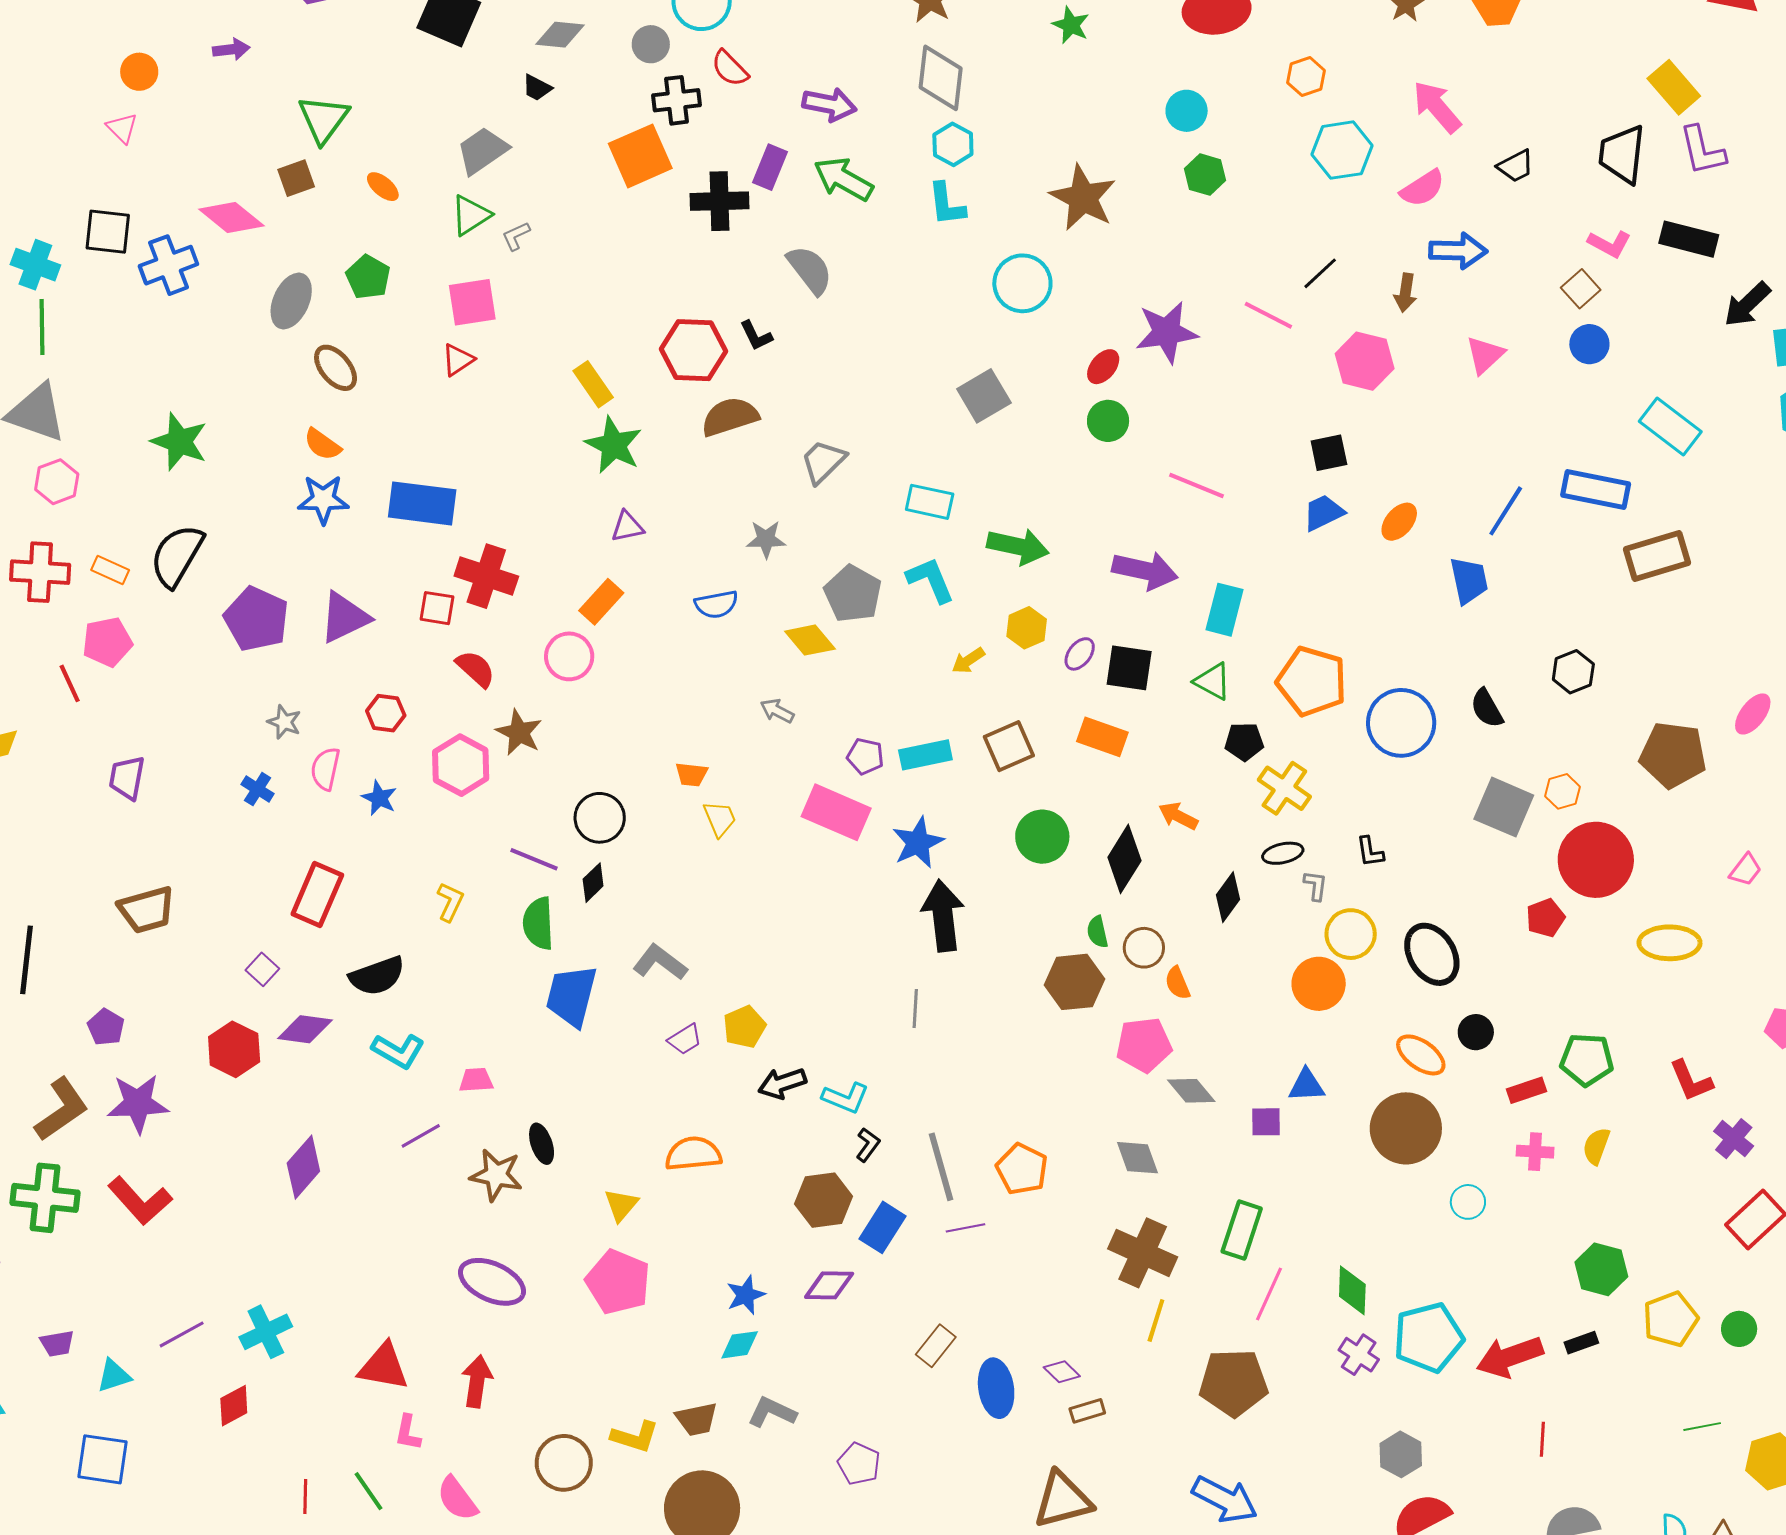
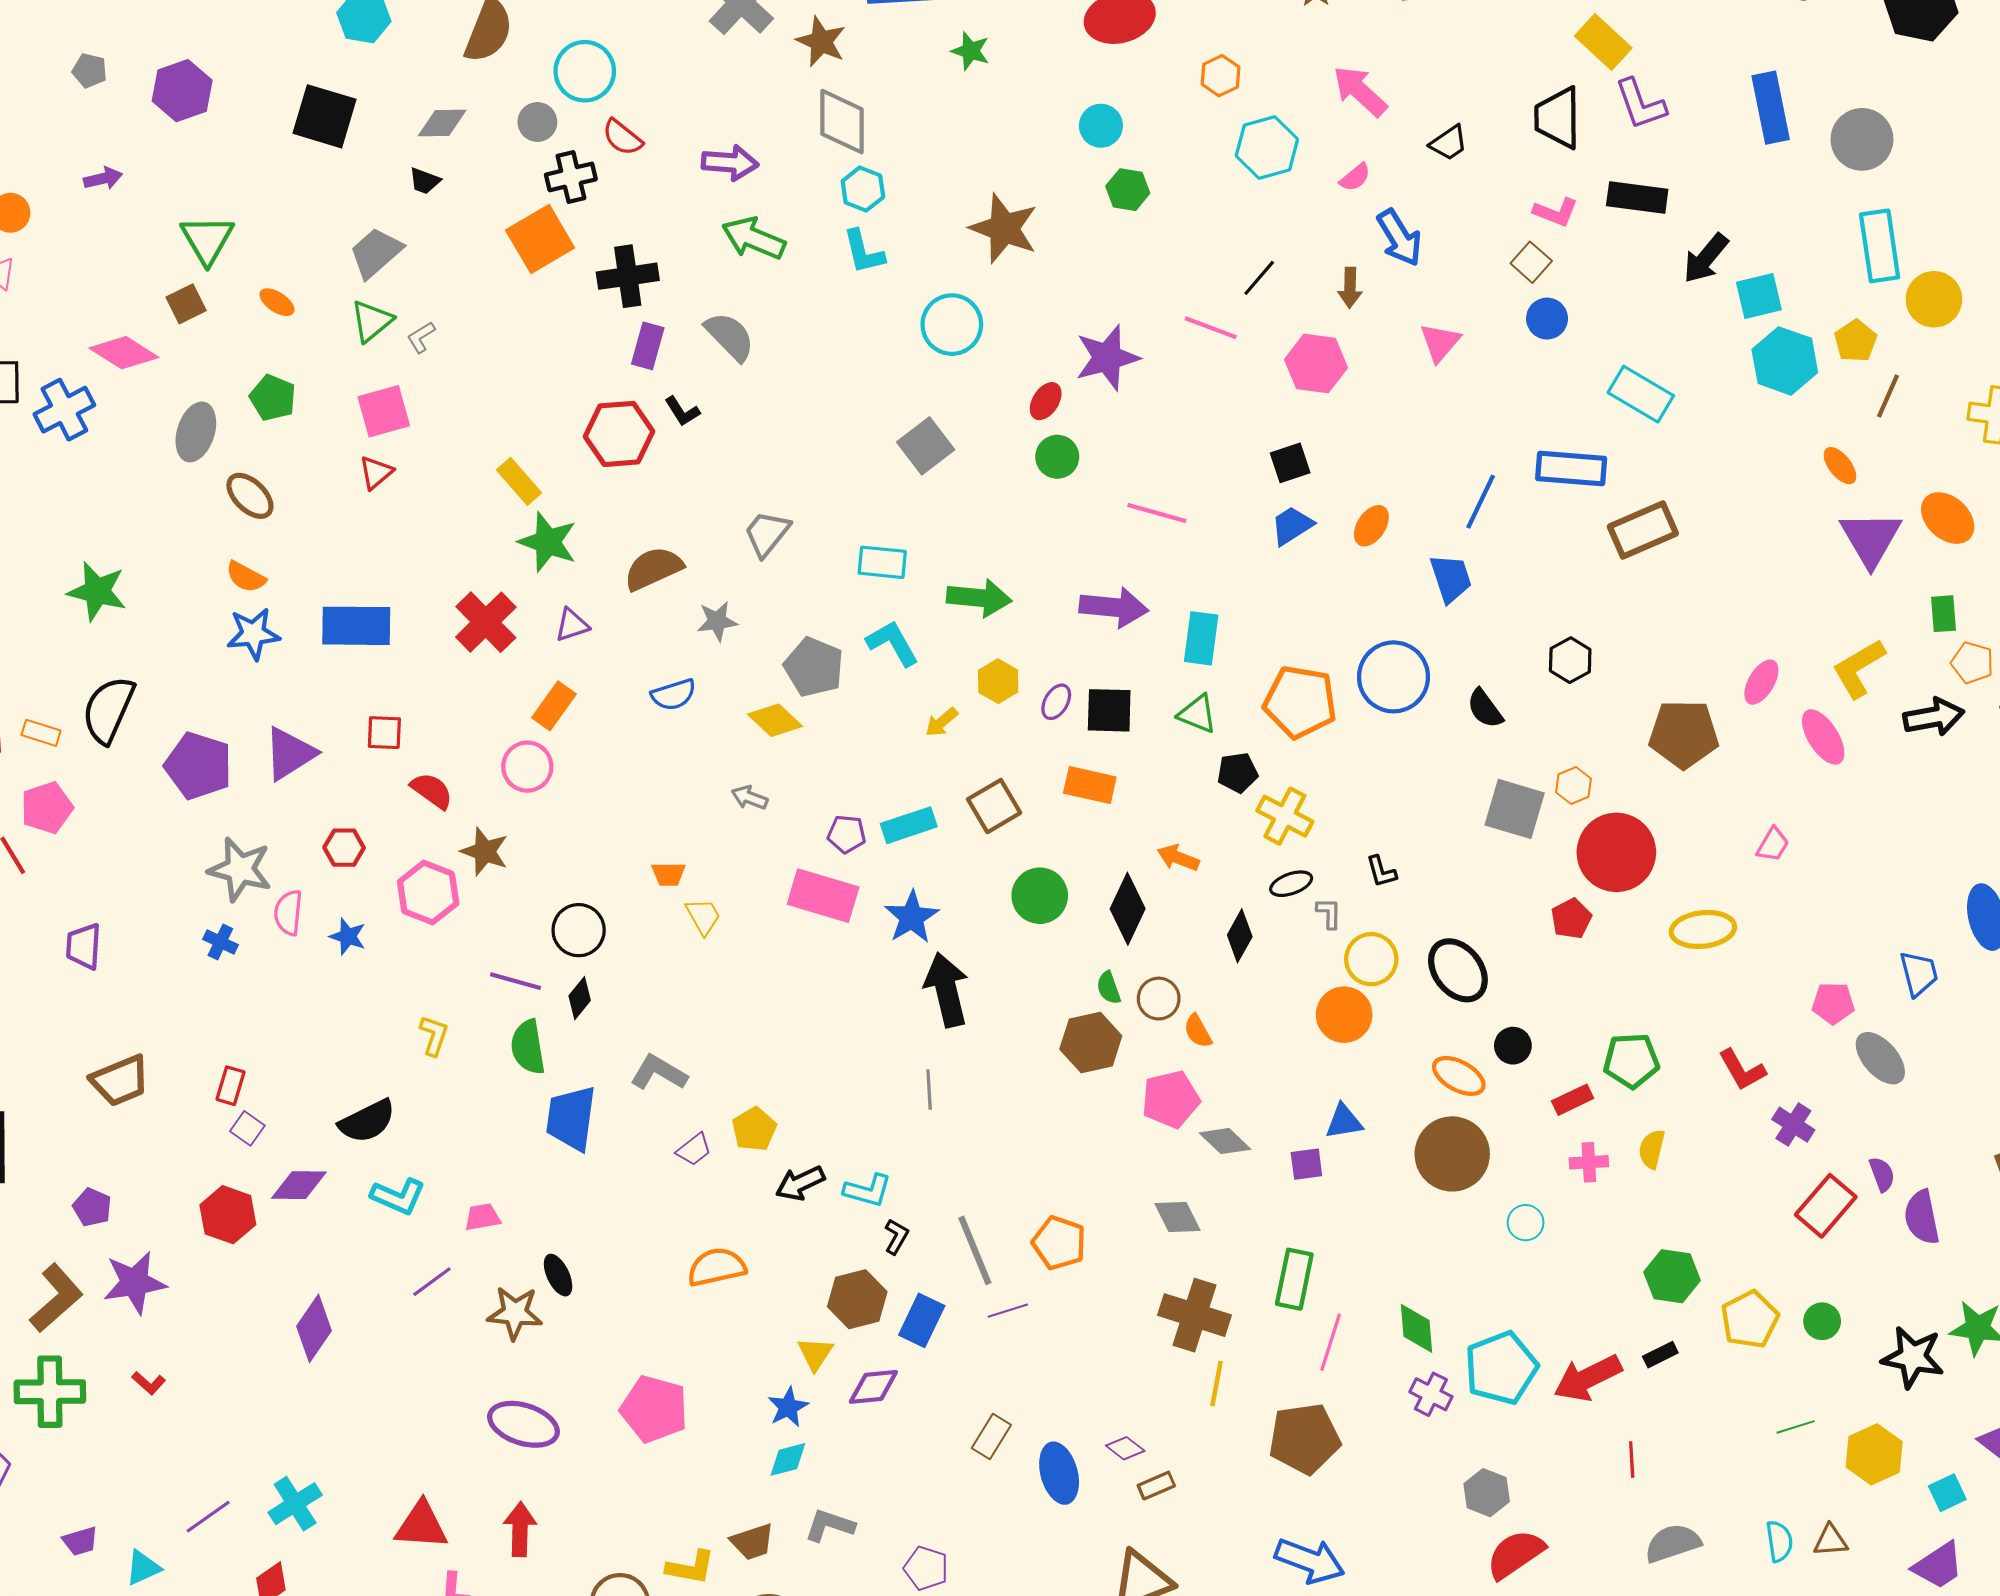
purple rectangle: (770, 167) -> (648, 346), moved
pink semicircle: (1423, 188) -> (1355, 177), size x0.7
blue arrow: (1458, 251) -> (1399, 238), turned 64
brown semicircle: (730, 417) -> (653, 568), moved
red cross: (486, 576) -> (486, 622), moved, turned 34
gray star: (284, 722) -> (240, 869), size x1.8
blue circle: (1401, 723) -> (1394, 677), moved
red rectangle: (317, 895) -> (230, 1086), moved, size x0.6
red L-shape: (140, 1201) -> (149, 1383), size x0.5
yellow triangle: (621, 1205) -> (815, 1354), moved

